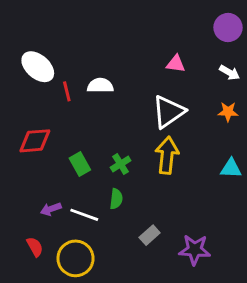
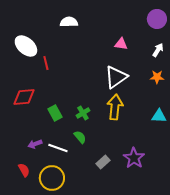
white arrow: (229, 73) -> (158, 50), turned -88
white semicircle: (100, 86) -> (69, 22), moved
green semicircle: (116, 199) -> (80, 137), turned -48
purple star: (195, 250) -> (134, 158), moved, turned 30

